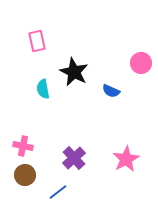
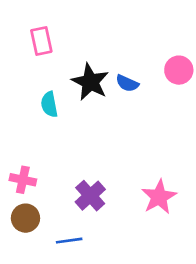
blue semicircle: (111, 91) -> (127, 83), moved
blue line: (58, 192) -> (69, 241), turned 30

